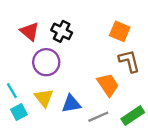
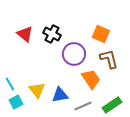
purple circle: (46, 62) -> (74, 54), moved

